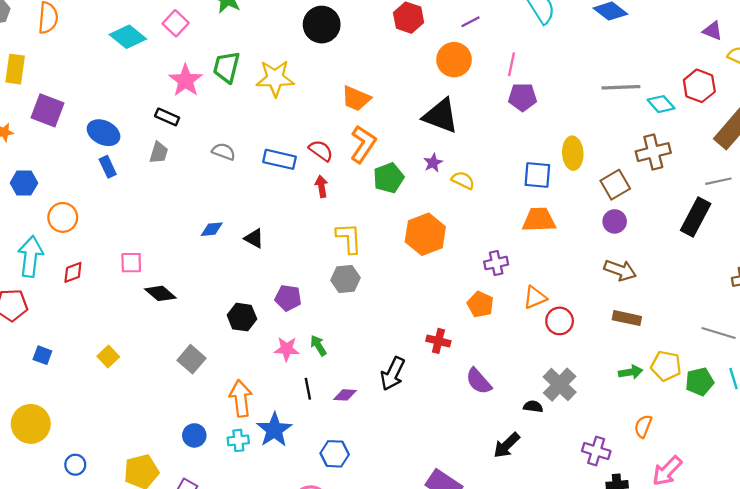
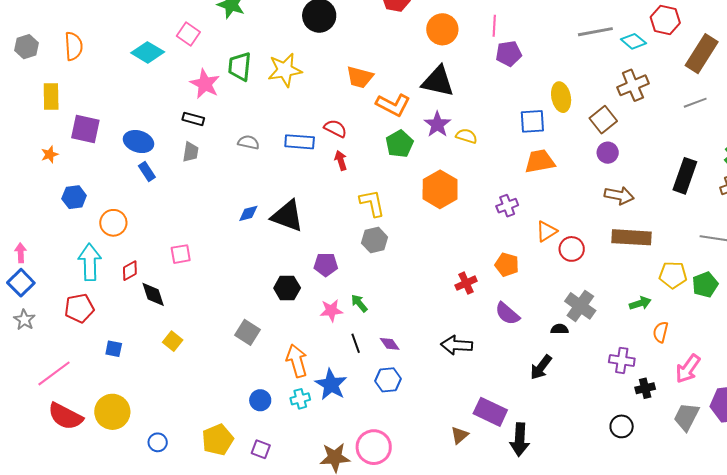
orange L-shape: (363, 144) -> (393, 105), moved, turned 92
purple star: (433, 163) -> (437, 124), size x1.5
black rectangle: (696, 217) -> (685, 176), moved
black triangle: (254, 238) -> (287, 216), size x1.8
black diamond: (160, 293) -> (153, 294), moved, turned 40
orange pentagon: (480, 304) -> (507, 265), moved
brown rectangle: (627, 318) -> (632, 237), size x1.5
red cross: (438, 341) -> (466, 283), turned -30
green arrow: (631, 372) -> (640, 303), moved
black arrow: (393, 374) -> (457, 345), moved, turned 76
purple diamond: (345, 395) -> (390, 344), turned 60
blue hexagon: (335, 454) -> (388, 380), moved

